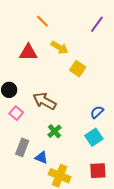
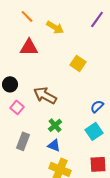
orange line: (42, 21) -> (27, 16), moved
yellow arrow: (60, 47) -> (55, 27), moved
blue triangle: (41, 157) -> (54, 145), moved

